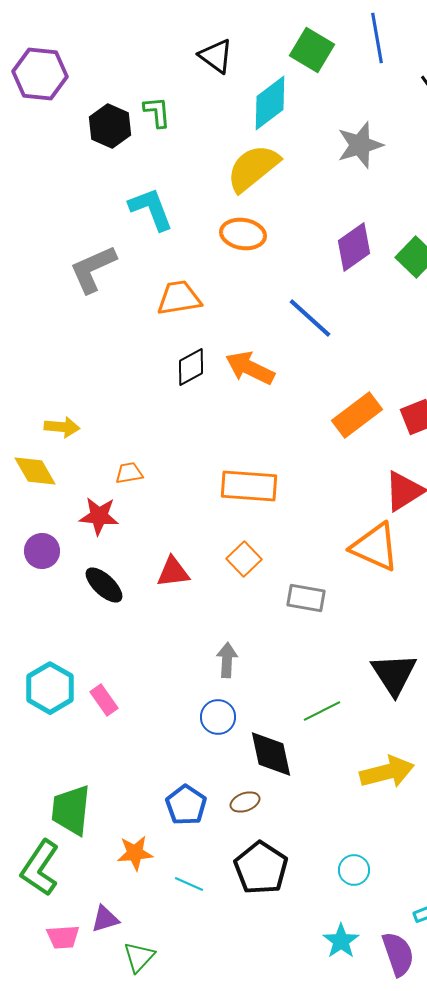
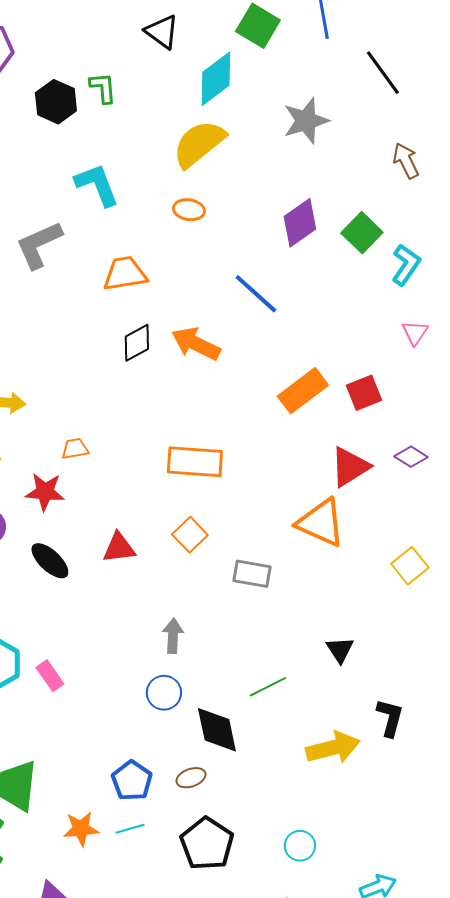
orange ellipse: (243, 234) -> (189, 210), size x0.7
black triangle: (394, 674) -> (340, 650), size x0.6
cyan line: (189, 884) -> (130, 829), moved, turned -40

